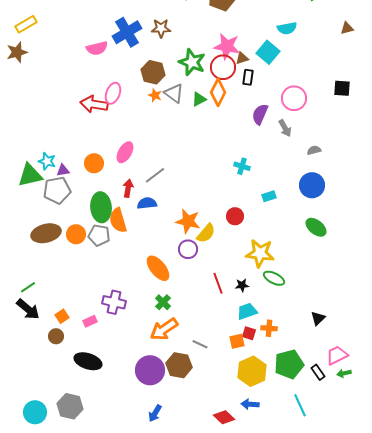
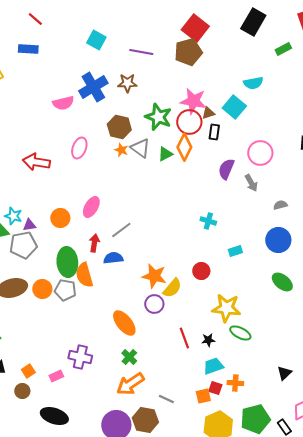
red arrow: (94, 104) -> (36, 162), moved

